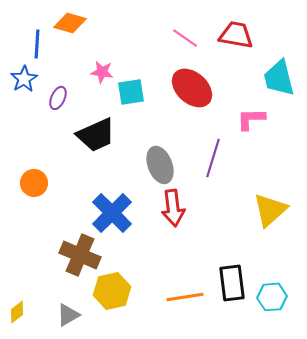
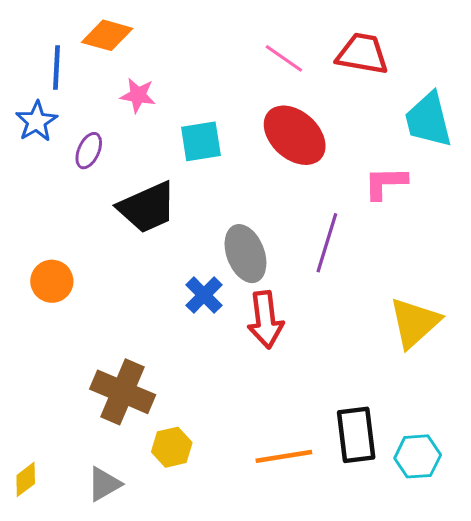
pink star: (102, 72) -> (138, 95), moved
blue cross: (112, 213) -> (204, 295), moved, size x0.6
yellow hexagon: (112, 291) -> (172, 447), size x0.7

